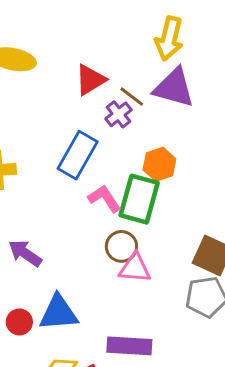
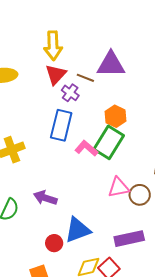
yellow arrow: (169, 39) -> (53, 46), moved
purple cross: (119, 114) -> (70, 93), moved
green rectangle: (139, 199) -> (109, 142), turned 32
brown circle: (121, 246) -> (140, 195), moved

